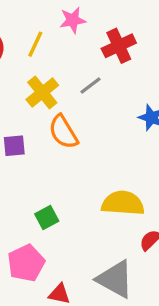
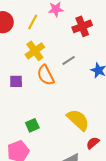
gray line: (91, 86) -> (69, 60), moved
yellow semicircle: (123, 203) -> (78, 120), turned 35

